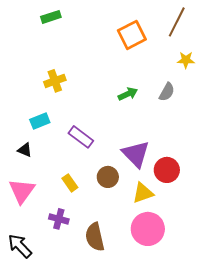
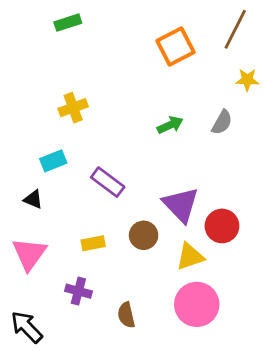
yellow rectangle: (70, 183) -> (93, 243), turned -66
brown semicircle: (95, 237) -> (126, 315), size x0.7

